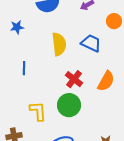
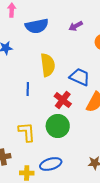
blue trapezoid: (91, 43) -> (80, 77), moved
blue line: (24, 68) -> (28, 89), moved

